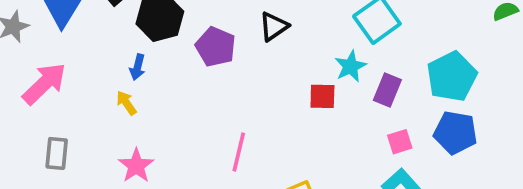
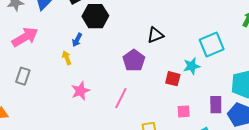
purple pentagon: (216, 47) -> (134, 60), moved
purple rectangle: (387, 90) -> (216, 105), moved, turned -36
pink square: (400, 142) -> (184, 111), moved
pink star: (136, 166) -> (80, 91), moved

